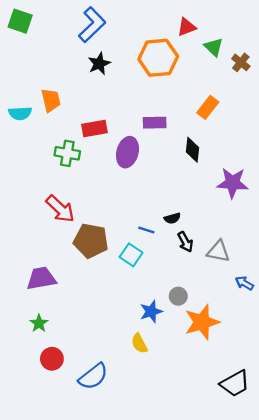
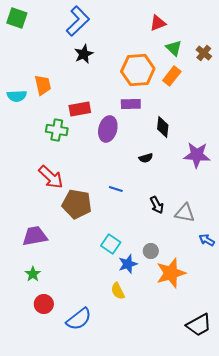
green triangle: (214, 47) -> (174, 48), moved
orange hexagon: (158, 58) -> (138, 70), moved
orange rectangle: (208, 107) -> (172, 76), moved
black semicircle: (172, 218) -> (146, 158), moved
blue line: (146, 230) -> (116, 189), moved
cyan square: (131, 255) -> (111, 244), moved

